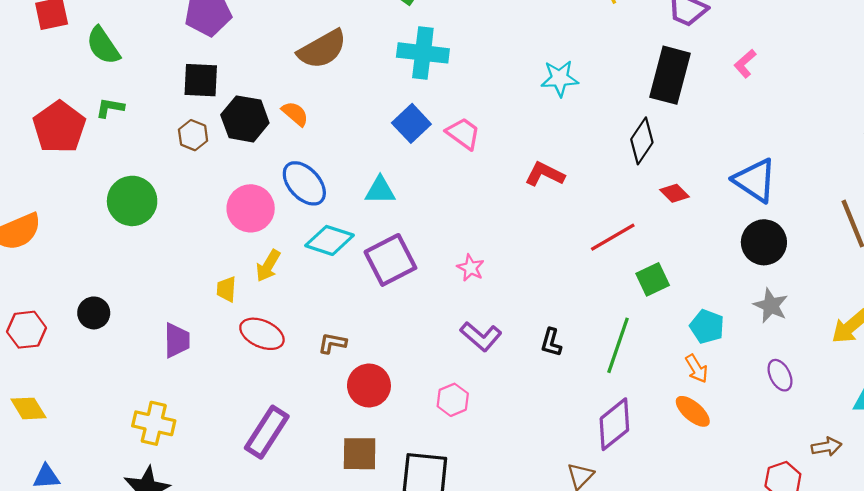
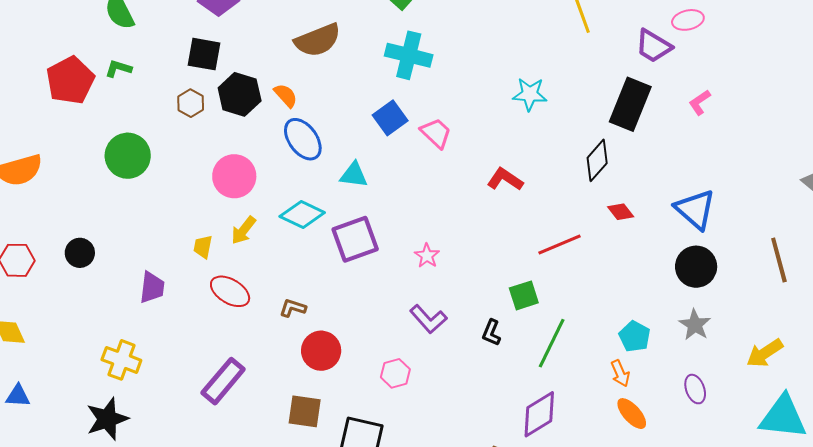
blue ellipse: (304, 183) -> (303, 139), moved
green square: (653, 279) -> (524, 295), moved
orange ellipse: (693, 411) -> (632, 414), moved

